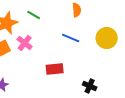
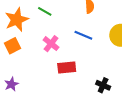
pink cross: (25, 43) -> (51, 44), moved

